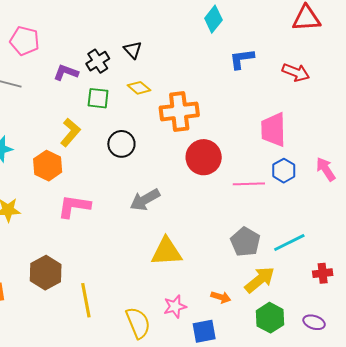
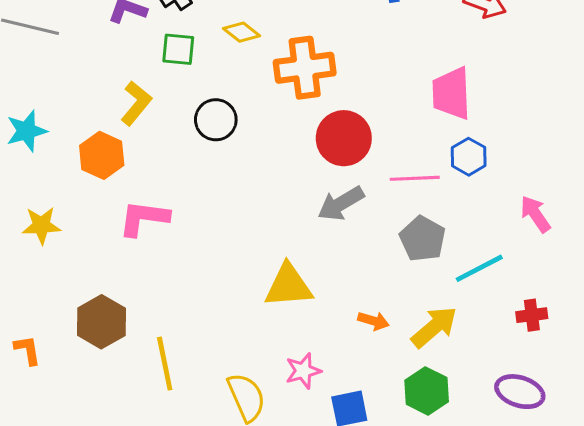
pink arrow: (326, 169) -> (535, 214), moved
gray arrow: (145, 200) -> (341, 204), moved
gray pentagon: (245, 242) -> (423, 239), moved
orange arrow: (221, 297) -> (373, 321), moved
green hexagon: (270, 318) -> (427, 391), moved
purple ellipse: (314, 322) -> (520, 392), size x1.4

